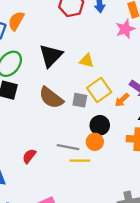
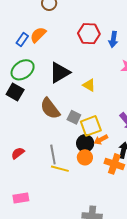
yellow square: (99, 90) -> (91, 126), moved
orange arrow: (122, 100) -> (101, 140), moved
orange circle: (95, 142) -> (85, 157), moved
gray line: (68, 147) -> (53, 154), turned 54

